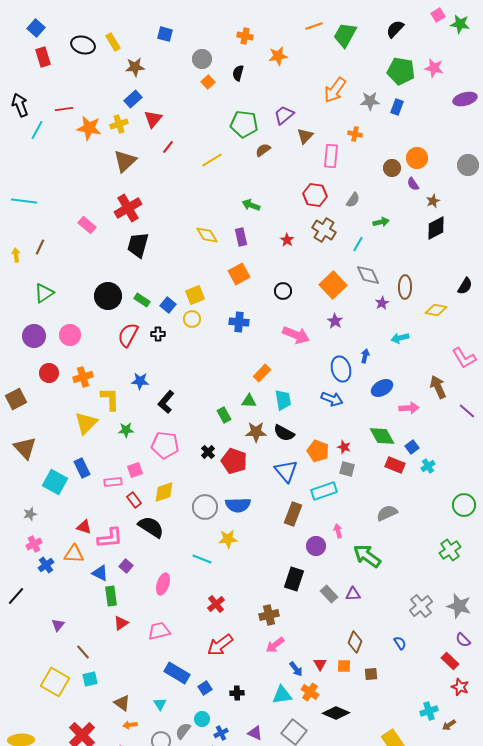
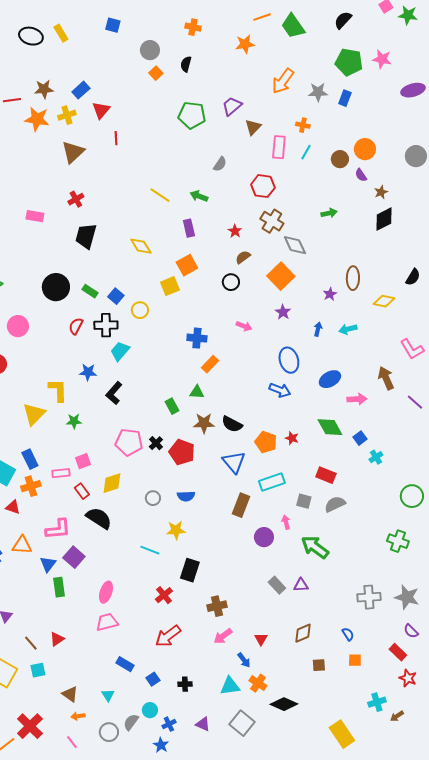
green trapezoid: (345, 35) -> (293, 26), turned -64
orange star: (278, 56) -> (245, 44), moved
brown star: (135, 67) -> (44, 89), moved
red line: (168, 147) -> (116, 138), turned -40
brown semicircle: (263, 150) -> (243, 257), moved
yellow line: (212, 160) -> (160, 195), moved, turned 65
gray semicircle: (353, 200) -> (220, 164), moved
red cross: (128, 208) -> (76, 199), size x0.6
pink rectangle: (87, 225) -> (35, 216), turned -30
yellow diamond: (207, 235) -> (141, 246), moved
cyan line: (358, 244) -> (306, 152), moved
gray diamond: (368, 275) -> (295, 245), moved
yellow square: (195, 295) -> (170, 286), moved
blue cross: (239, 322) -> (197, 338), moved
black cross: (158, 334) -> (106, 325), size x1.6
red semicircle: (128, 335) -> (76, 326), size x0.7
pink arrow: (296, 335) -> (244, 326), size x0.6
blue arrow: (365, 356) -> (318, 329), moved
orange cross: (83, 377) -> (31, 486), moved
cyan trapezoid: (283, 400) -> (120, 351), moved, turned -130
pink pentagon: (165, 445) -> (129, 442), moved
red rectangle: (395, 465) -> (326, 475), moved
gray square: (347, 469) -> (304, 501), moved
blue semicircle: (238, 505) -> (186, 496), size x0.7
gray circle: (205, 507) -> (153, 498), size x0.6
red triangle: (84, 527) -> (13, 507), moved
green cross: (450, 550) -> (398, 541), turned -35
purple square: (126, 566) -> (74, 557), size x1.5
blue triangle: (100, 573) -> (48, 564), turned 42
black rectangle: (294, 579) -> (190, 570), moved
pink ellipse: (163, 584) -> (106, 592), moved
gray cross: (421, 606) -> (369, 597), turned 35
red triangle: (121, 623) -> (57, 639), moved
brown diamond: (355, 642) -> (303, 633), turned 45
red triangle: (320, 664) -> (261, 639), moved
orange square: (344, 666) -> (355, 660), moved
blue rectangle: (177, 673) -> (125, 664), size x0.7

